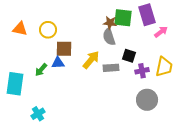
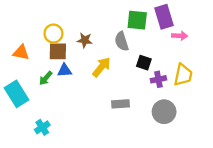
brown star: (110, 23) -> (85, 40), moved
orange triangle: (20, 29) -> (21, 53), moved
pink arrow: (161, 32) -> (180, 36), turned 40
brown square: (64, 49) -> (58, 51), moved
gray rectangle: (111, 68) -> (120, 104), moved
cyan rectangle: (15, 84) -> (17, 94), turned -40

